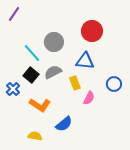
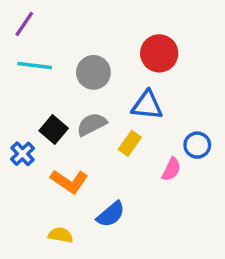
cyan line: (32, 53) -> (35, 65), moved, turned -42
yellow rectangle: (75, 83) -> (130, 143), turned 56
pink semicircle: (89, 98) -> (171, 169), moved

